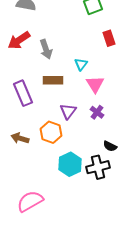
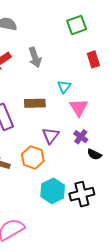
gray arrow: (46, 49) -> (35, 57), moved
black semicircle: (110, 146) -> (94, 154), moved

